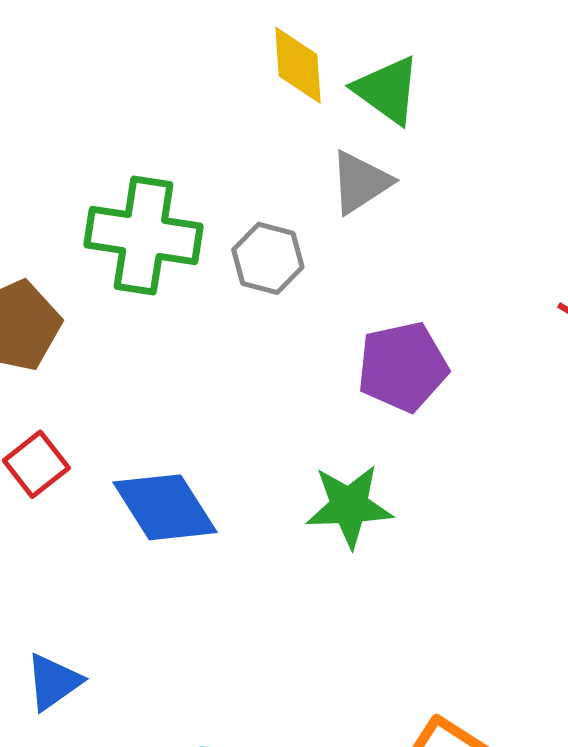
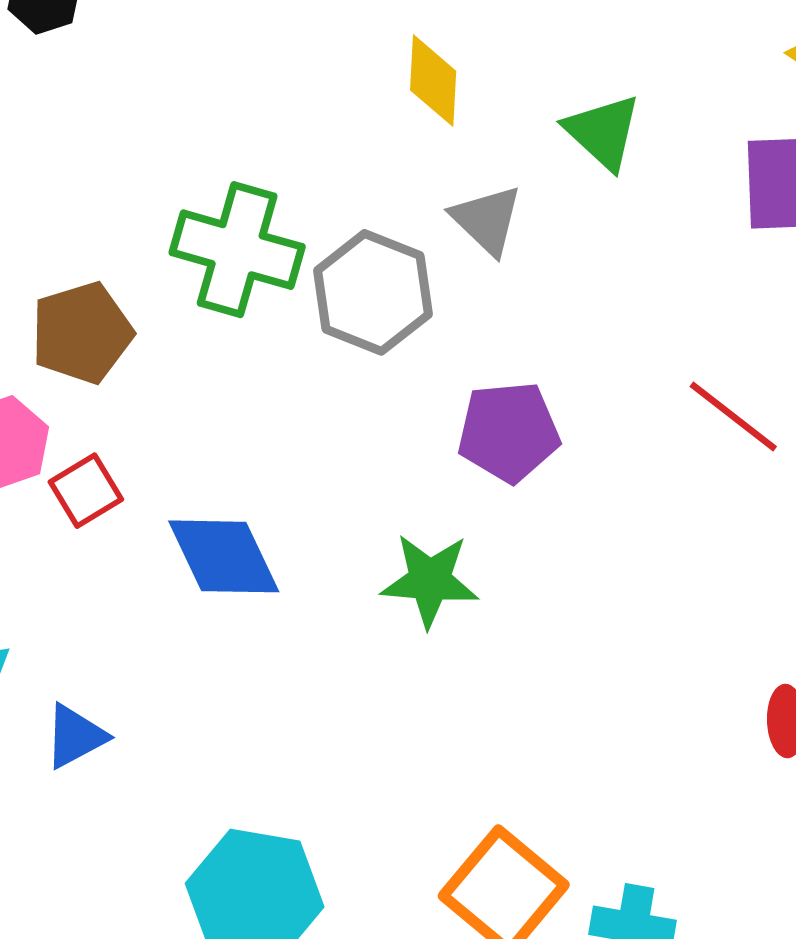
green triangle: (387, 90) -> (603, 132), moved
gray triangle: (360, 182) -> (487, 220), turned -50
gray hexagon: (268, 258) -> (373, 292), size x1.5

